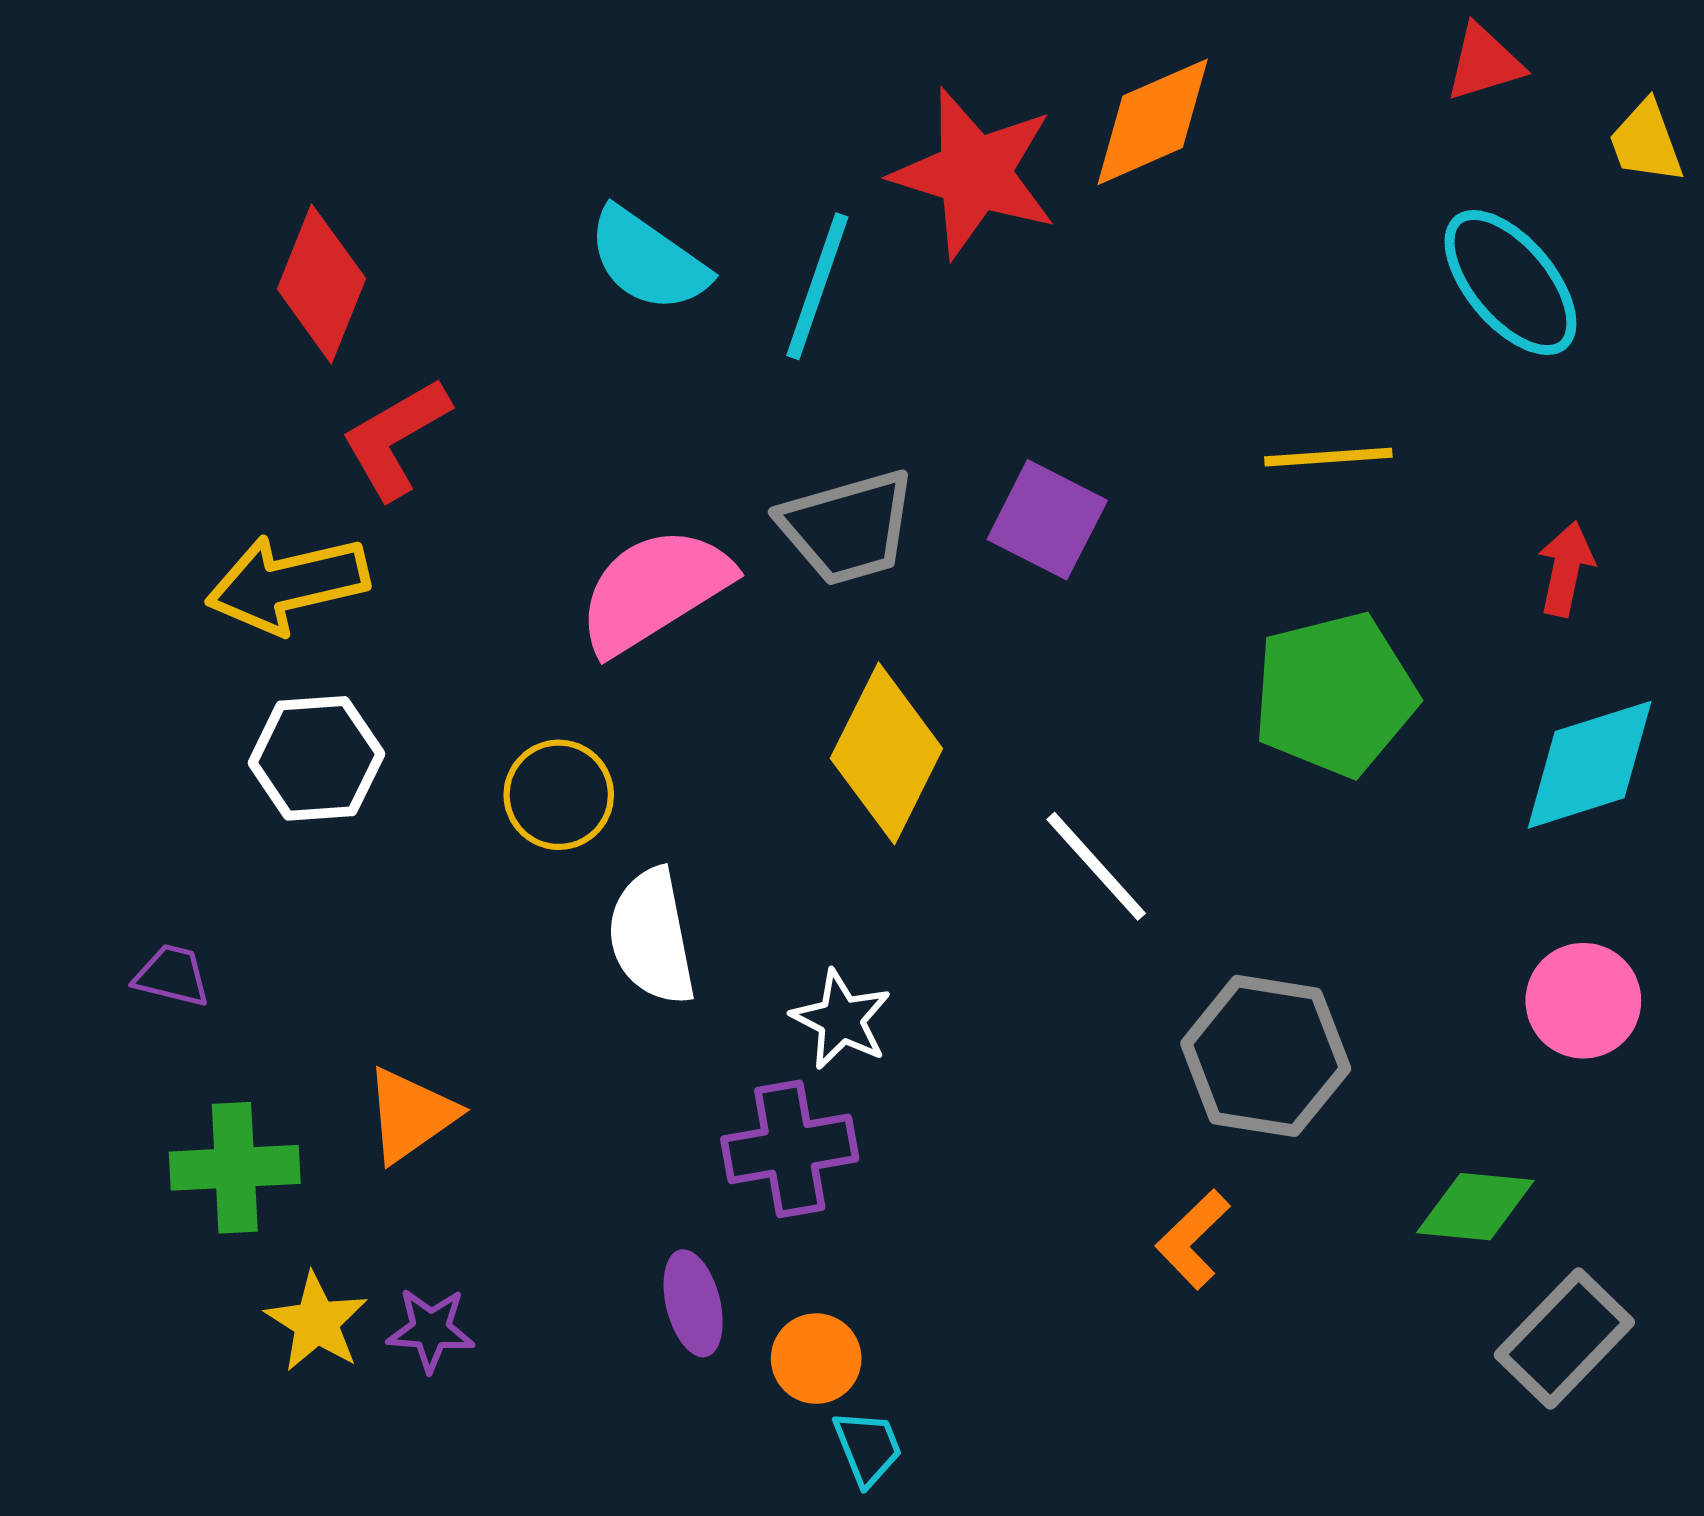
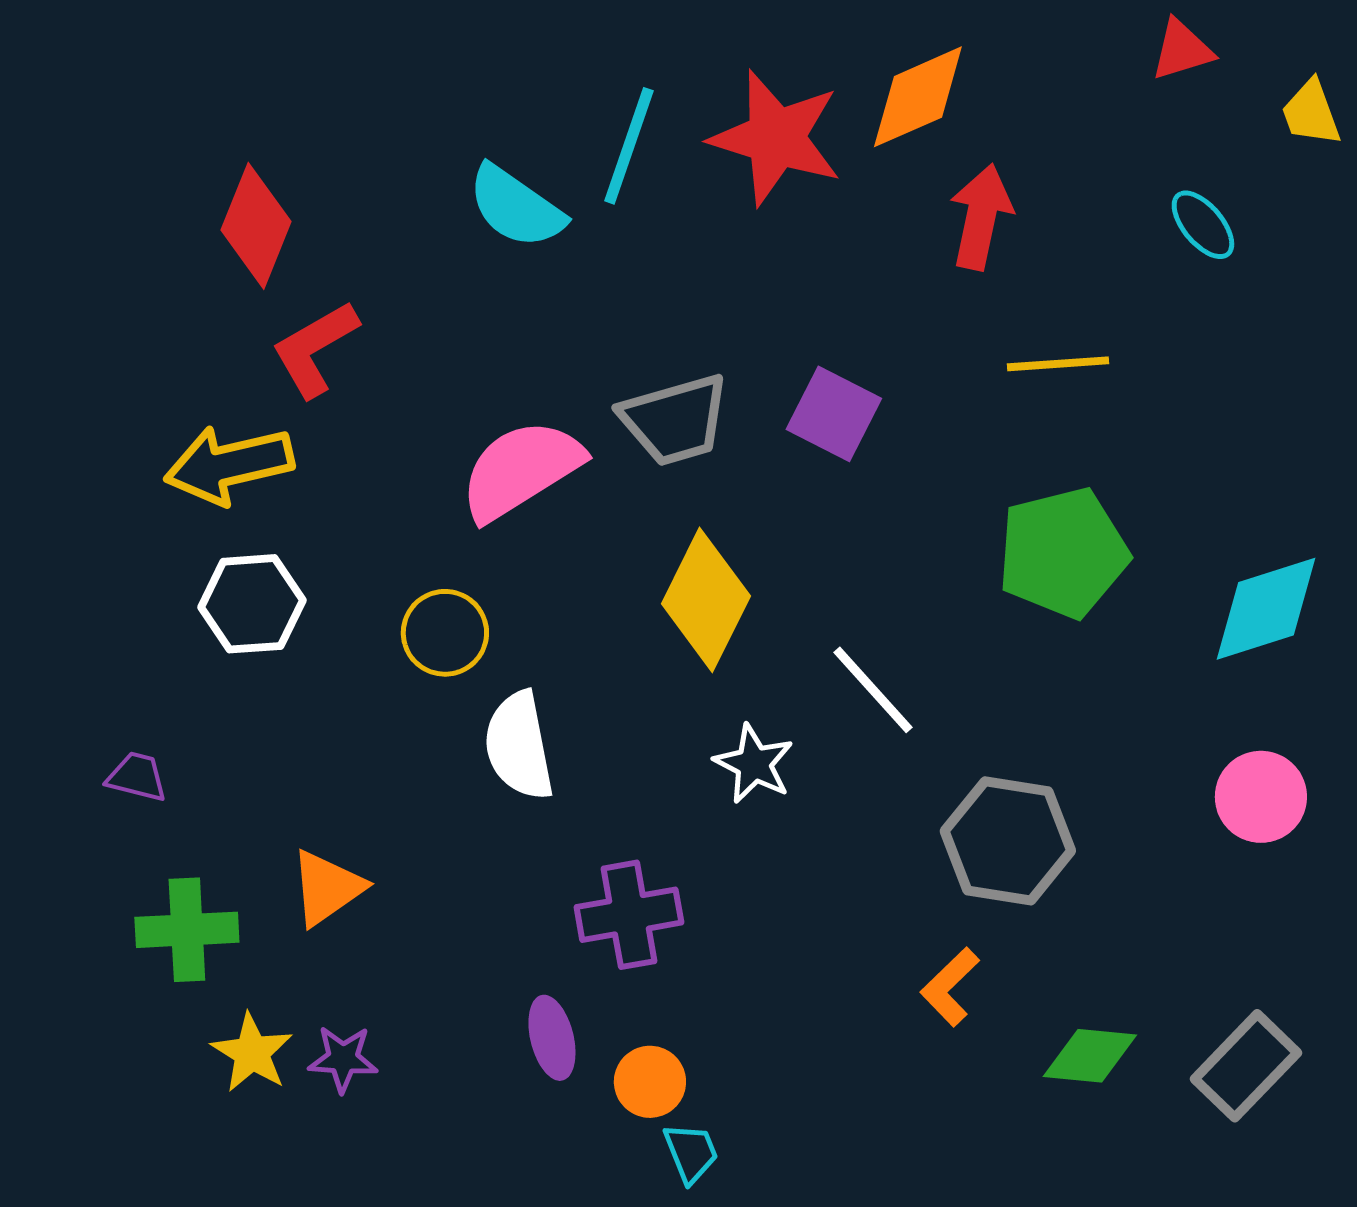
cyan ellipse: (1510, 283) -> (1203, 225), size x0.6
cyan line: (817, 286) -> (629, 146), moved
red arrow: (1566, 569) -> (981, 217), moved, size x1.4
white star: (841, 1020) -> (754, 764), moved
green diamond: (1475, 1207) -> (1090, 1056), moved

